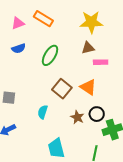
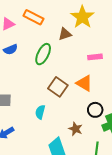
yellow star: (91, 22) -> (82, 17), turned -30
brown triangle: (88, 48) -> (65, 34), moved
brown star: (77, 117) -> (76, 129), moved

